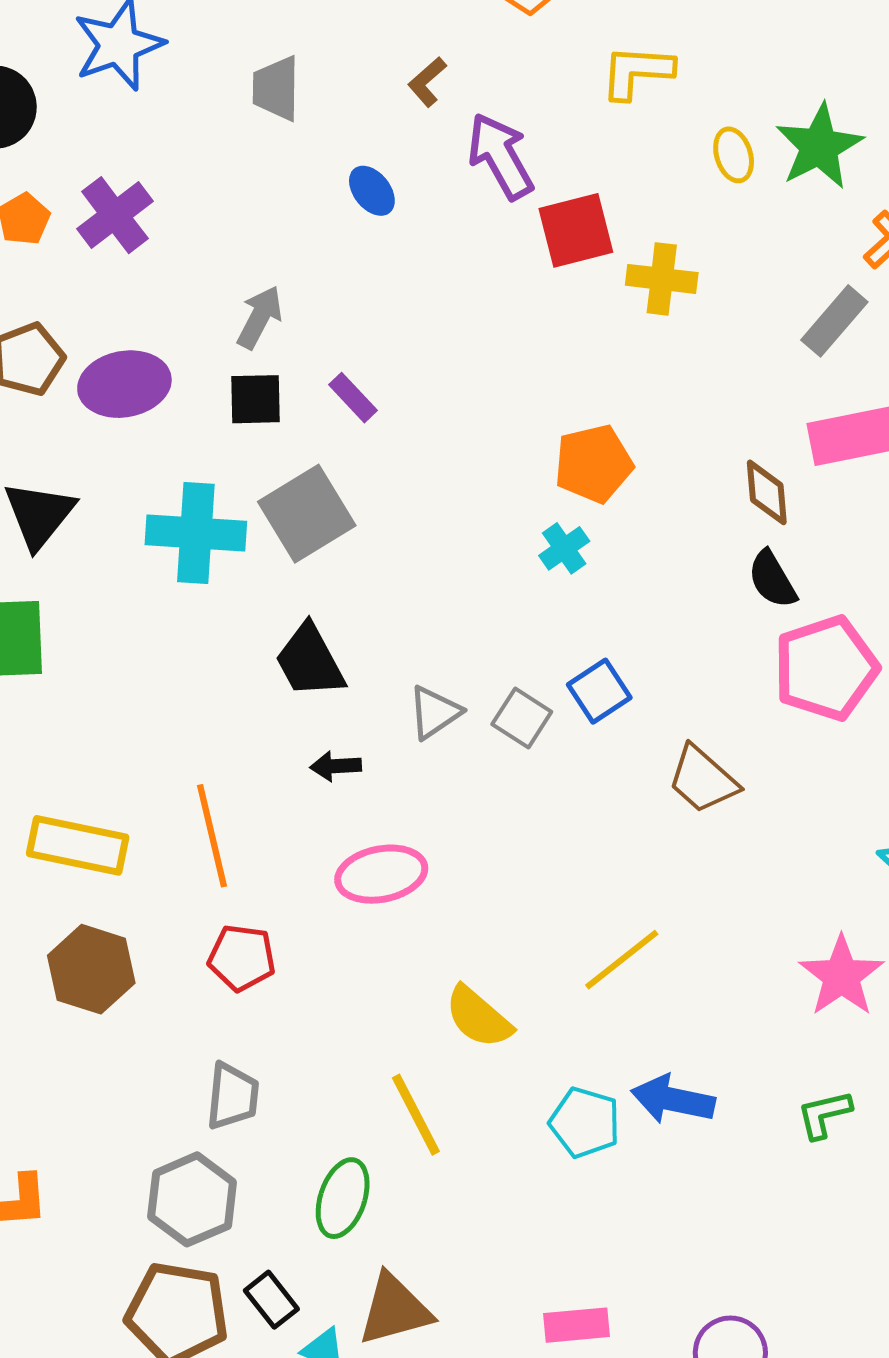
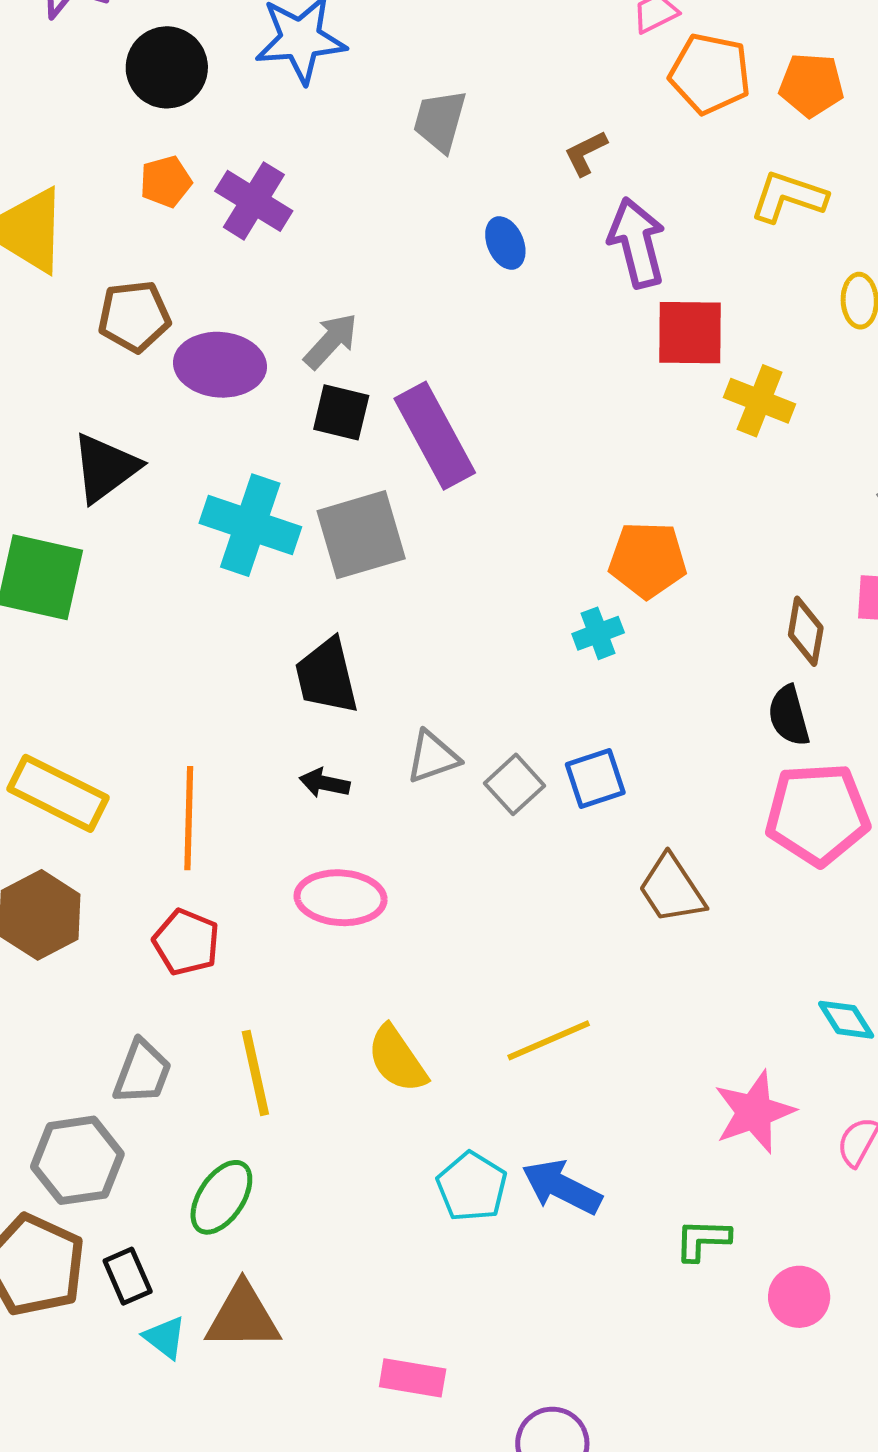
purple cross: (115, 215) -> (254, 201), turned -36
gray arrow: (260, 317) -> (331, 341), moved
purple rectangle: (353, 398) -> (435, 436), size x2.0
yellow line: (416, 1115) -> (255, 1073), moved

